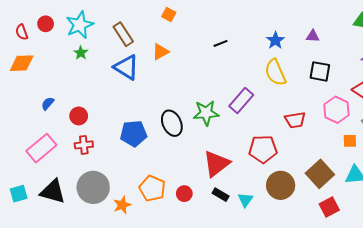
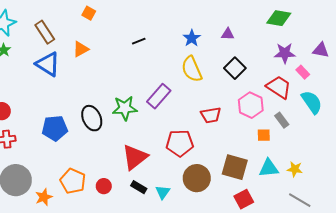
black square: (320, 71) -> (235, 68), turned 35
brown square: (320, 174) -> (235, 167), turned -32

